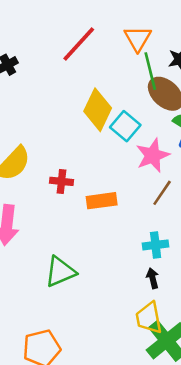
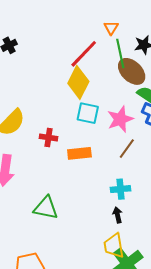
orange triangle: (138, 38) -> (111, 28), size x0.7
red line: (79, 44) -> (84, 54), moved
cyan square: (125, 126) -> (88, 113), moved, turned -30
green triangle: (60, 272) -> (46, 208), turned 32

